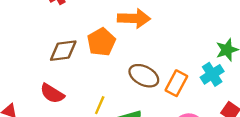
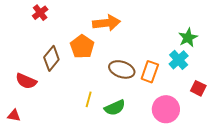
brown diamond: (63, 51) -> (51, 58), turned -35
red semicircle: (52, 93) -> (26, 81), moved

